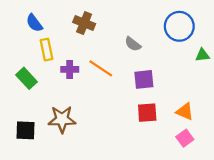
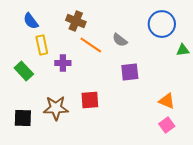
orange line: (101, 68) -> (91, 45), moved
red square: (147, 113) -> (90, 100), moved

